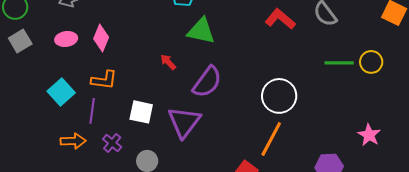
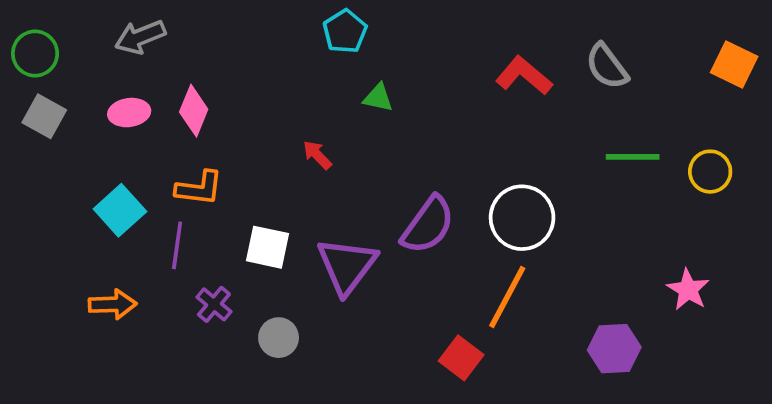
green triangle: (201, 31) -> (378, 98), size x0.6
gray square: (20, 41) -> (44, 116), turned -30
yellow circle: (371, 62) -> (710, 172), moved
purple semicircle: (207, 82) -> (428, 225), moved
orange arrow: (73, 141) -> (113, 304), moved

